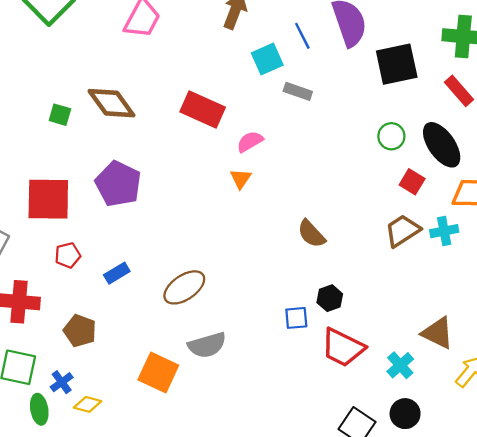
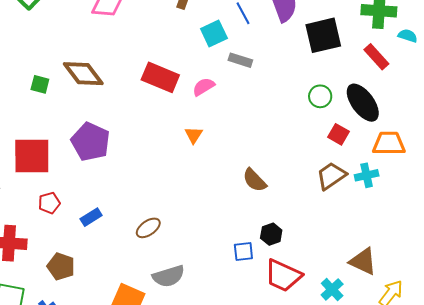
pink semicircle: (250, 142) -> (204, 87), moved
brown ellipse: (184, 287) -> (148, 228), size x0.7

